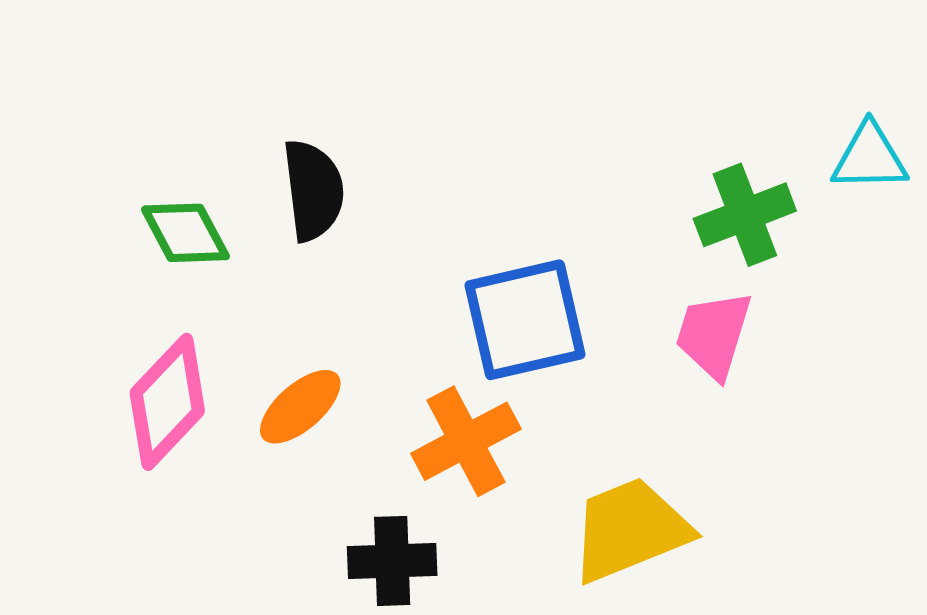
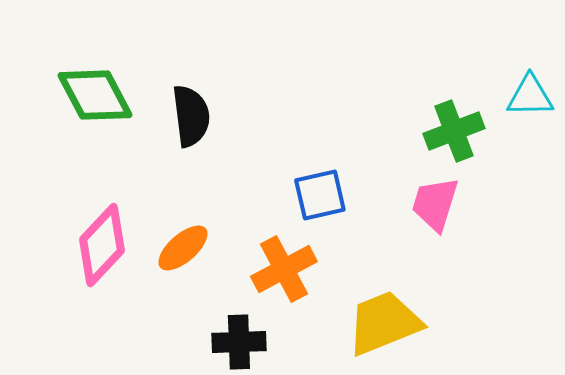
green diamond: (185, 233) -> (95, 95), moved, size x1.4
blue square: (525, 320) -> (320, 195), size x0.7

